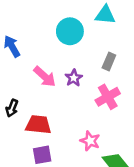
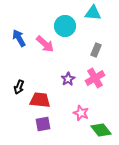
pink arrow: (45, 77) -> (45, 44), moved
purple star: (74, 78) -> (68, 79), moved

